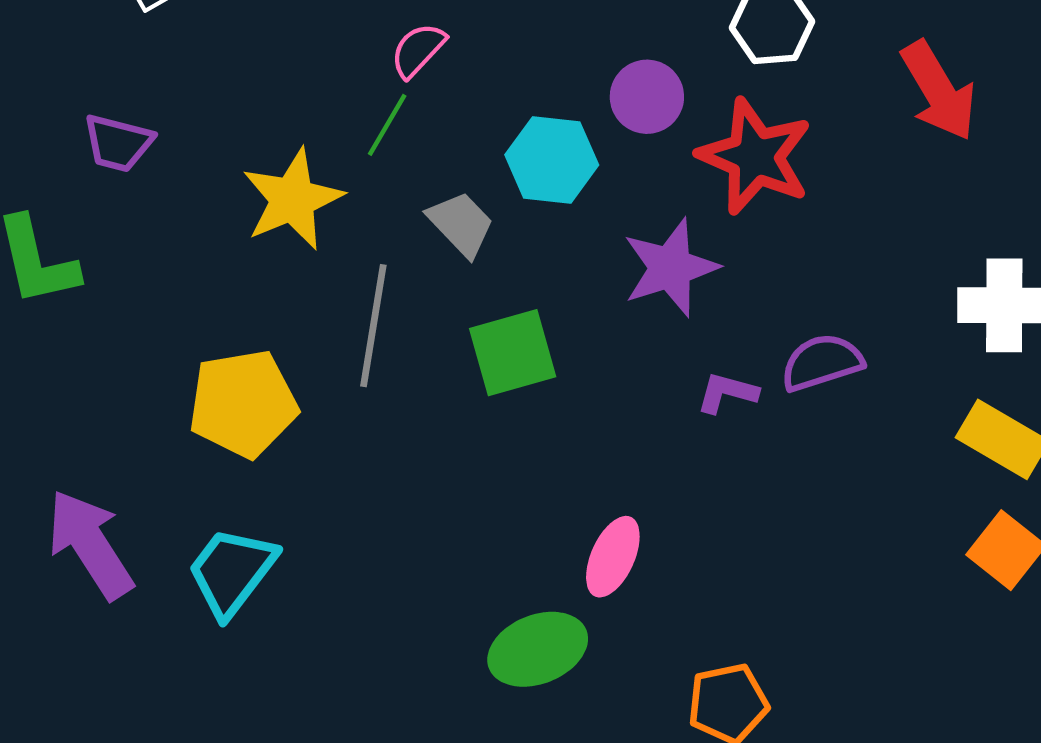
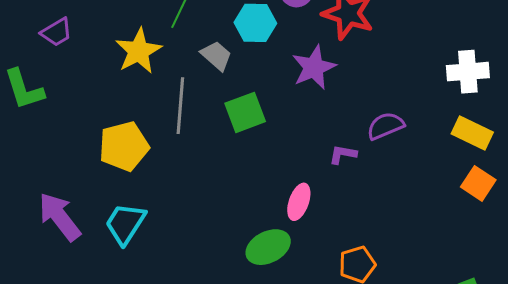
purple trapezoid: (118, 143) -> (56, 32), turned -40
purple semicircle: (822, 362) -> (386, 126), moved
purple L-shape: (727, 393) -> (343, 154), moved

